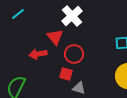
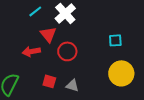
cyan line: (18, 14) -> (35, 11), moved
red square: (66, 74) -> (49, 81), moved

